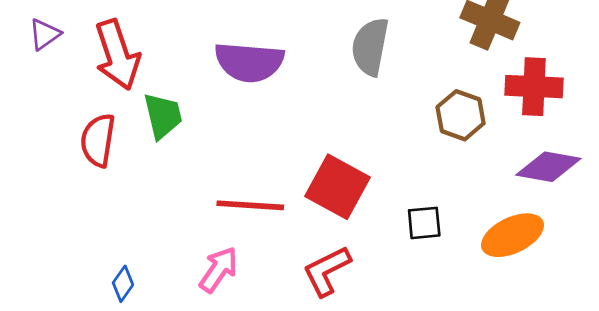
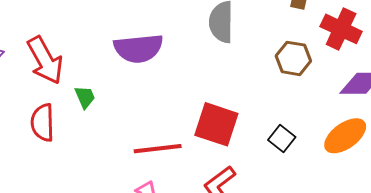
red cross: (534, 87) -> (341, 29), turned 33
green trapezoid: (163, 116) -> (85, 97), size x0.7
black square: (424, 223) -> (282, 139), turned -36

